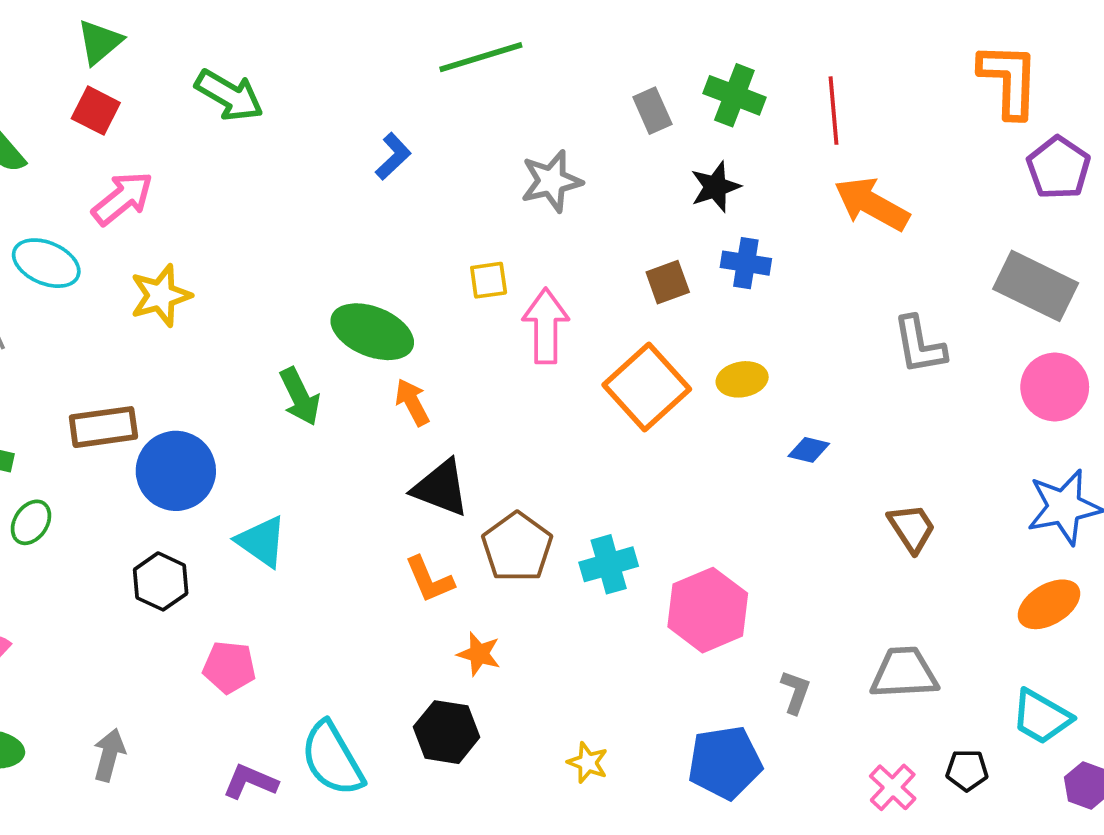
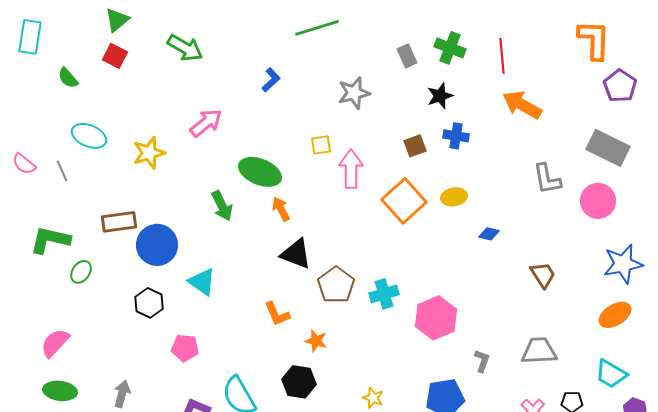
pink arrow: (122, 198) -> (206, 123), moved
pink circle: (1055, 387) -> (598, 201), moved
orange L-shape: (429, 580) -> (277, 314), moved

